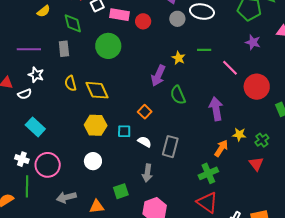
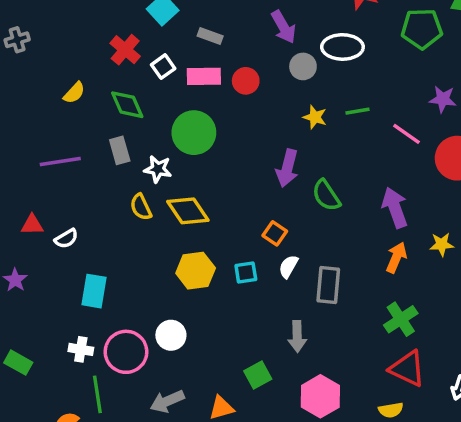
purple star: (253, 42) -> (443, 99), moved
yellow star: (179, 58) -> (315, 117), moved
white star: (36, 75) -> (158, 169), moved
cyan rectangle: (35, 127) -> (94, 291), turned 66
white semicircle: (144, 142) -> (288, 267), moved, turned -80
orange arrow: (221, 148) -> (396, 257), moved
white circle: (93, 161) -> (171, 335), moved

